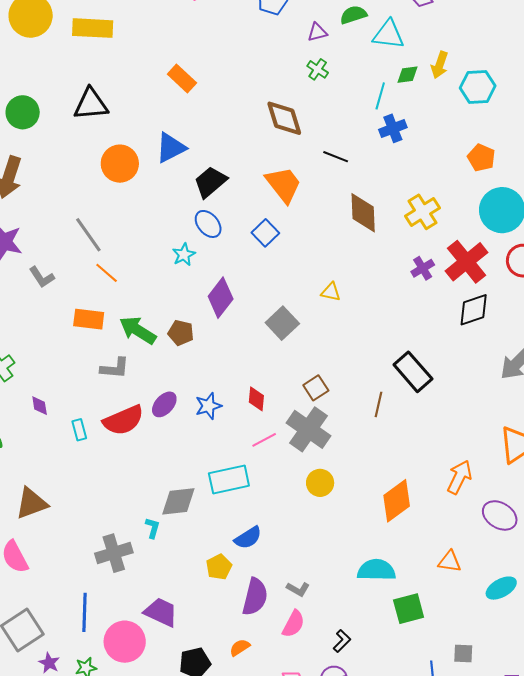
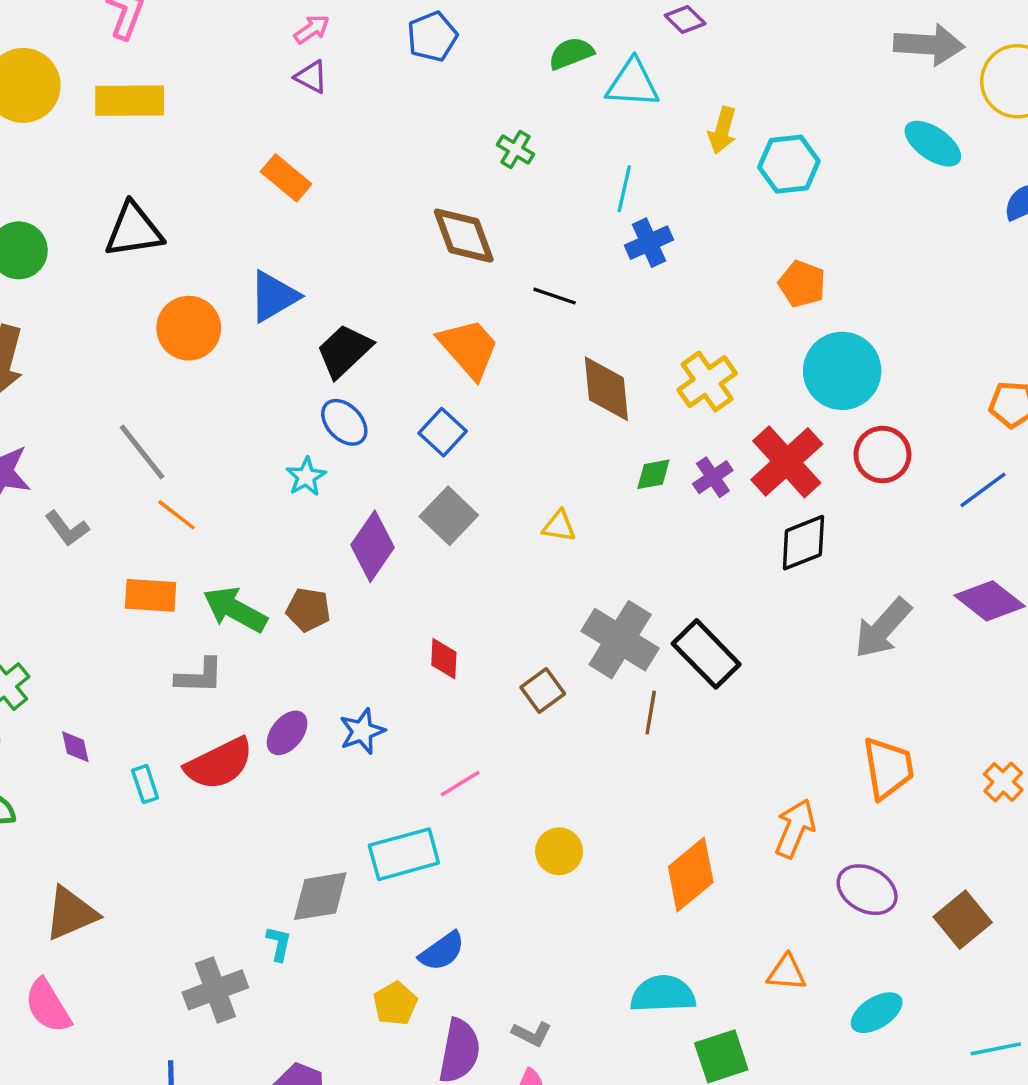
purple triangle: (317, 32) -> (311, 77), moved, turned 45
green diamond: (407, 75) -> (653, 474), moved
gray square: (282, 323) -> (449, 516), moved
red diamond: (256, 399) -> (444, 659), moved
gray cross: (308, 429) -> (620, 640), moved

